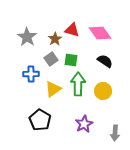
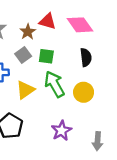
black semicircle: (105, 61) -> (86, 57), turned 49
green arrow: (78, 84) -> (54, 84), turned -30

